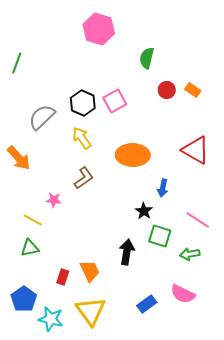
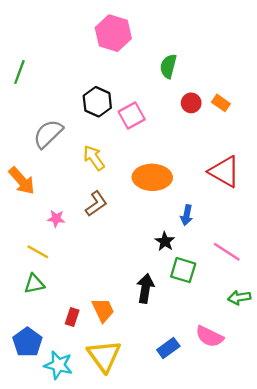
black hexagon: (83, 103) -> (97, 102), moved
pink star: (54, 200) -> (56, 219), moved
green arrow: (190, 254) -> (239, 298), moved

